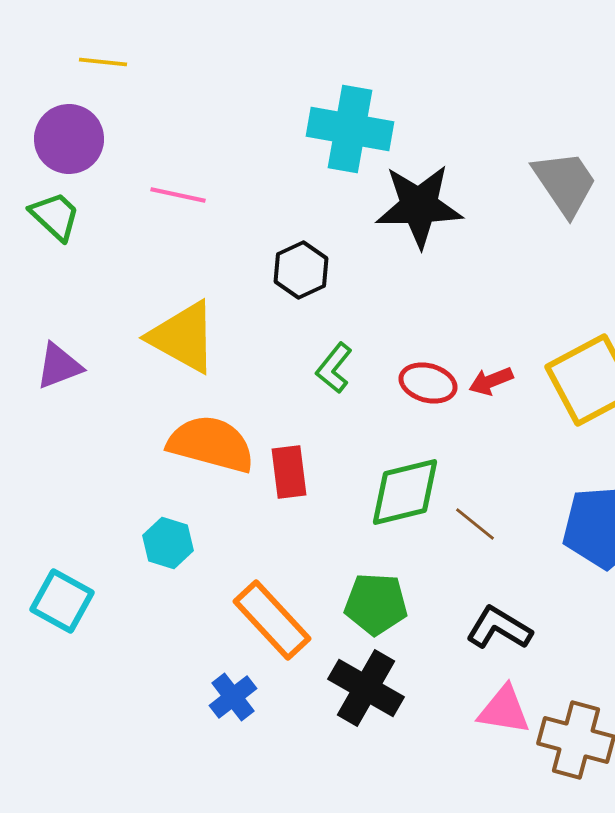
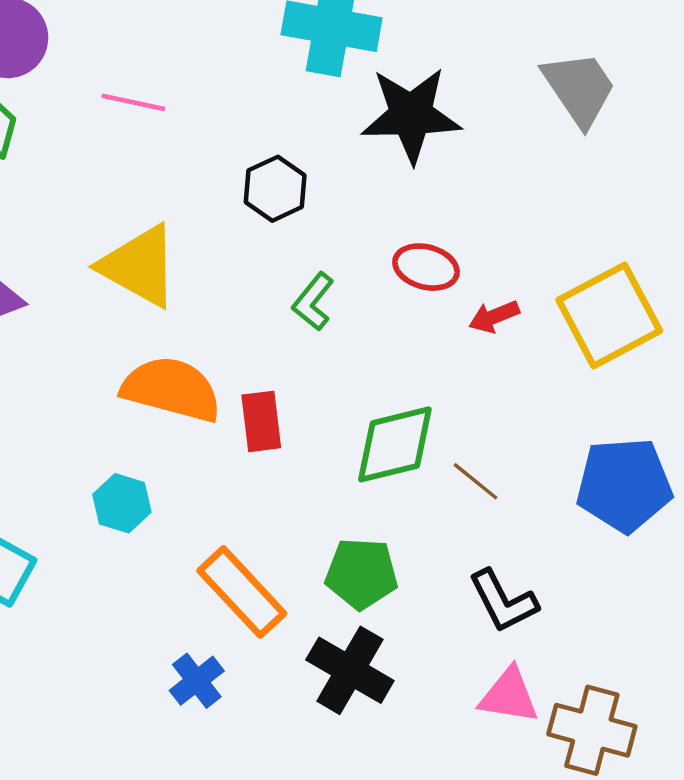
red ellipse: (428, 383) -> (426, 267), moved
black L-shape: (499, 628) -> (503, 601), turned -148

